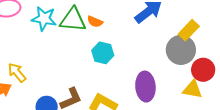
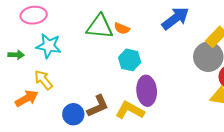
cyan star: (44, 19) -> (49, 46), moved
purple ellipse: (145, 87) -> (147, 91), moved

